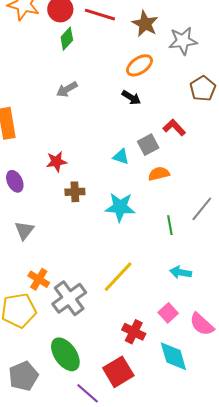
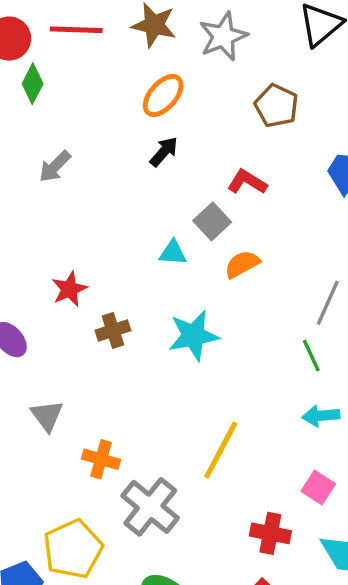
black arrow: (131, 97) -> (164, 152), turned -66
green line: (170, 225) -> (311, 356), moved
orange cross: (39, 279) -> (101, 459), moved

